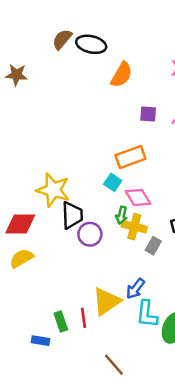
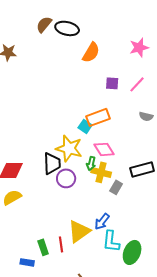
cyan square: (113, 182) -> (85, 126), moved
yellow star: (53, 190) -> (69, 148), moved

